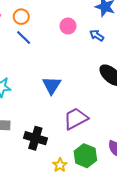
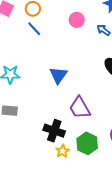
purple trapezoid: (76, 119) -> (80, 108), turned -95
black cross: (35, 138) -> (54, 131), moved

